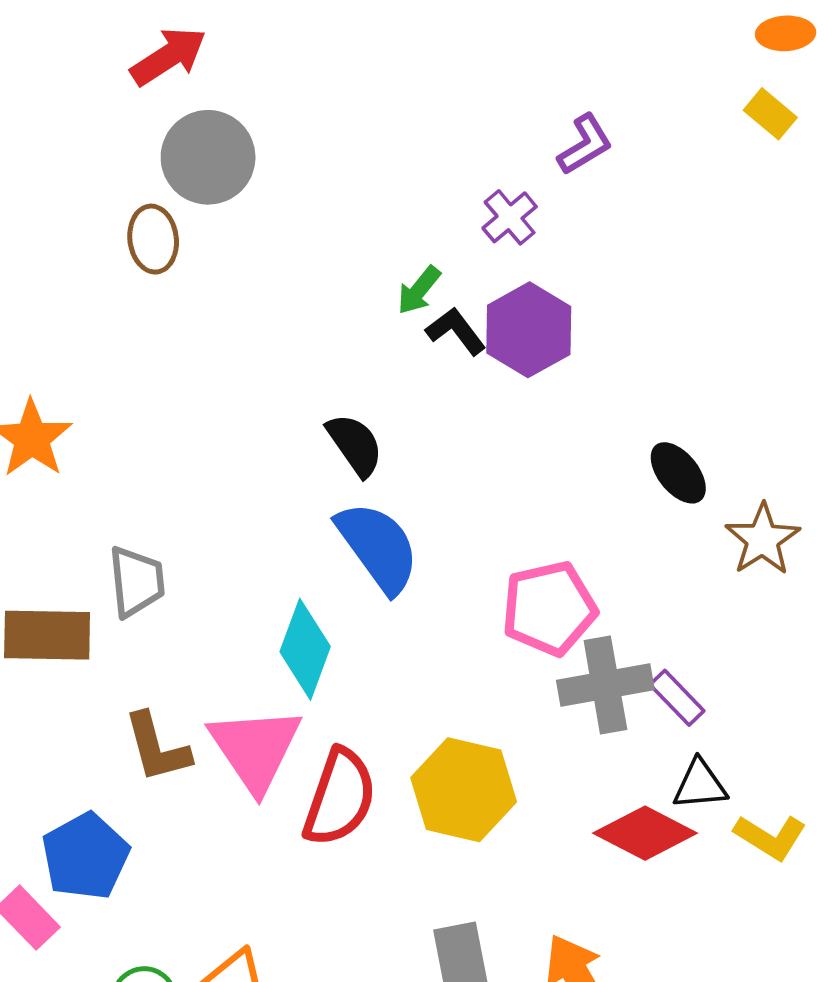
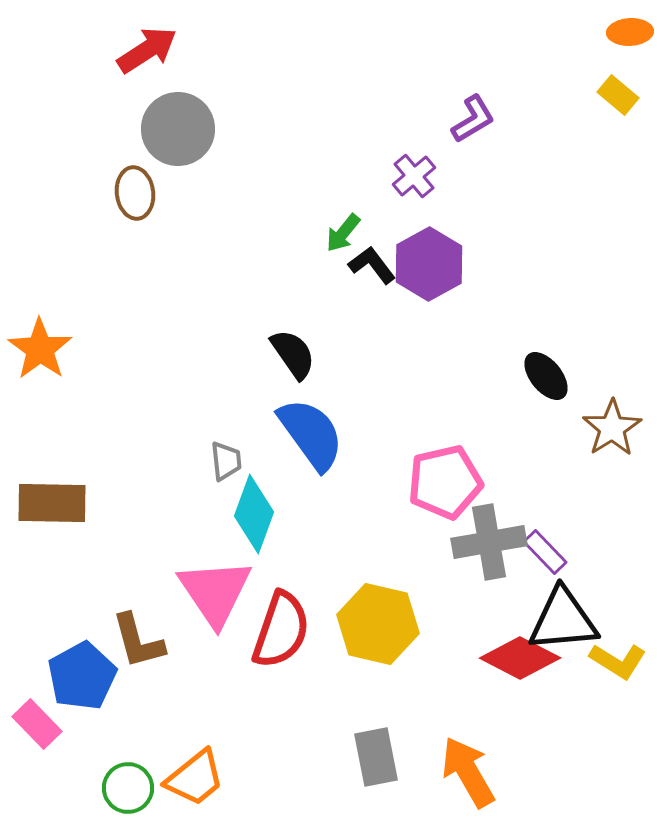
gray trapezoid: (136, 581) -> (226, 461), moved, size x0.7
brown L-shape: (157, 748) -> (138, 641), moved
black triangle: (700, 785) -> (563, 620), size x1.6

